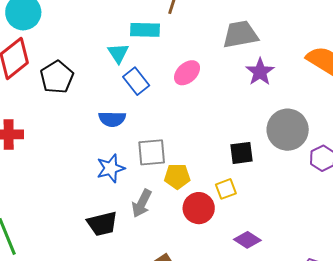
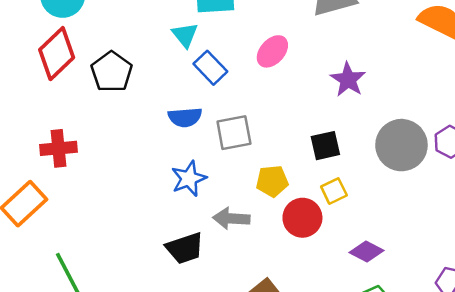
purple star: (260, 72) -> (348, 80), moved
gray circle: (288, 130) -> (401, 145), moved
gray square: (152, 152) -> (234, 133), moved
black square: (242, 153) -> (325, 146), moved
gray arrow: (142, 203) -> (231, 218), turned 72

